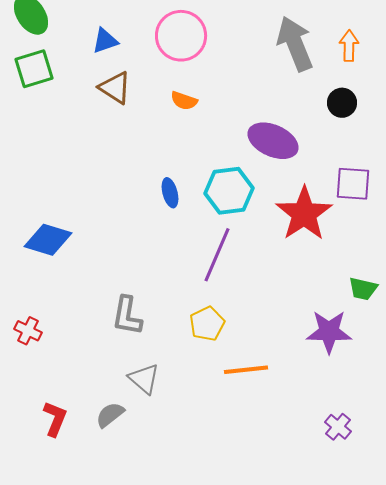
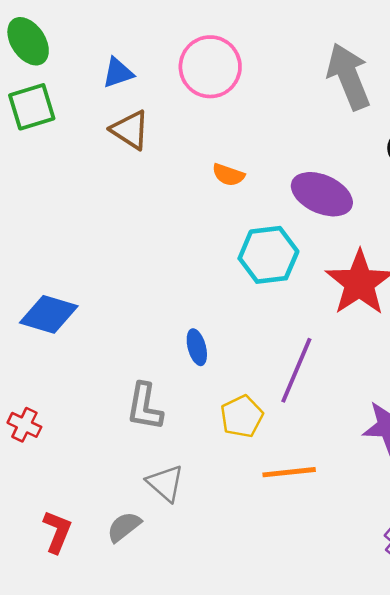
orange semicircle: (184, 101) -> (228, 175), moved
blue ellipse: (170, 193) -> (197, 347), moved
purple line: (217, 255) -> (296, 370), moved

